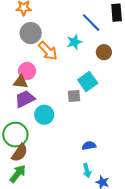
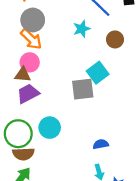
orange arrow: (48, 51) -> (31, 39), moved
gray square: (74, 96) -> (83, 89), size x1.5
cyan circle: (44, 115) -> (50, 128), moved
brown semicircle: (20, 153) -> (23, 154), turned 54

